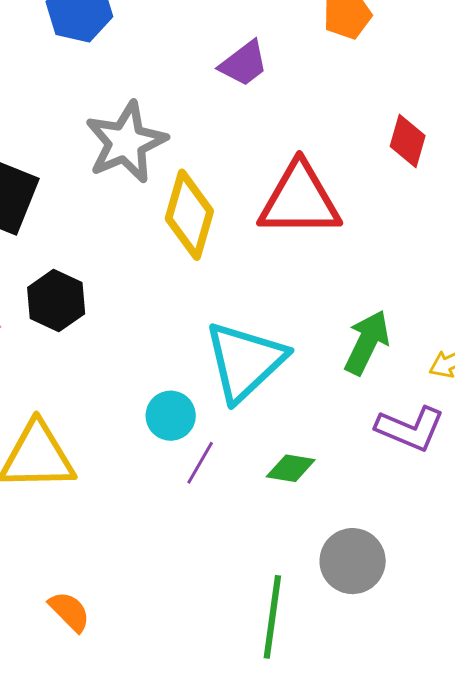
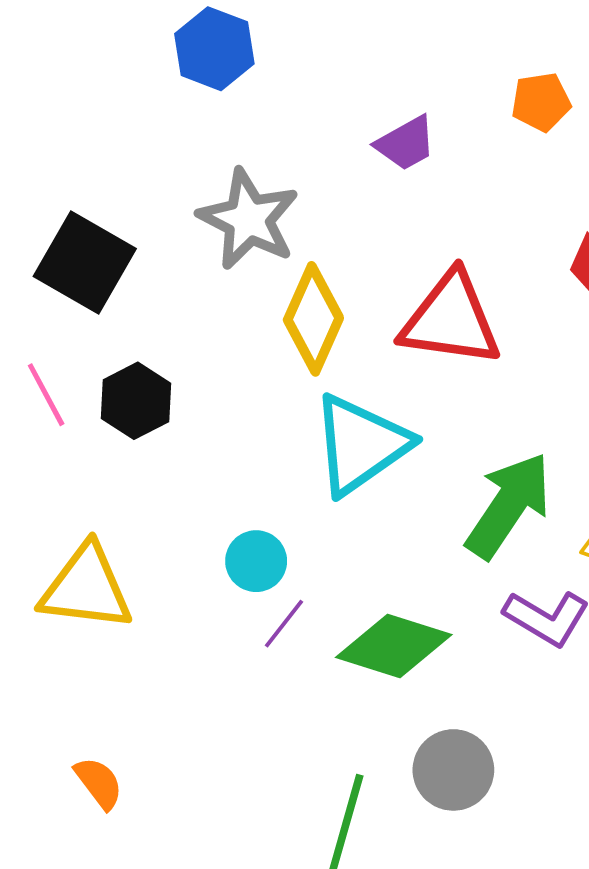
gray star: (126, 142) -> (249, 219), turned -30
green arrow: (367, 342) -> (509, 505), size x1.4
cyan triangle: (245, 361) -> (361, 445), moved
green diamond: (291, 468) -> (394, 646), size x1.8

